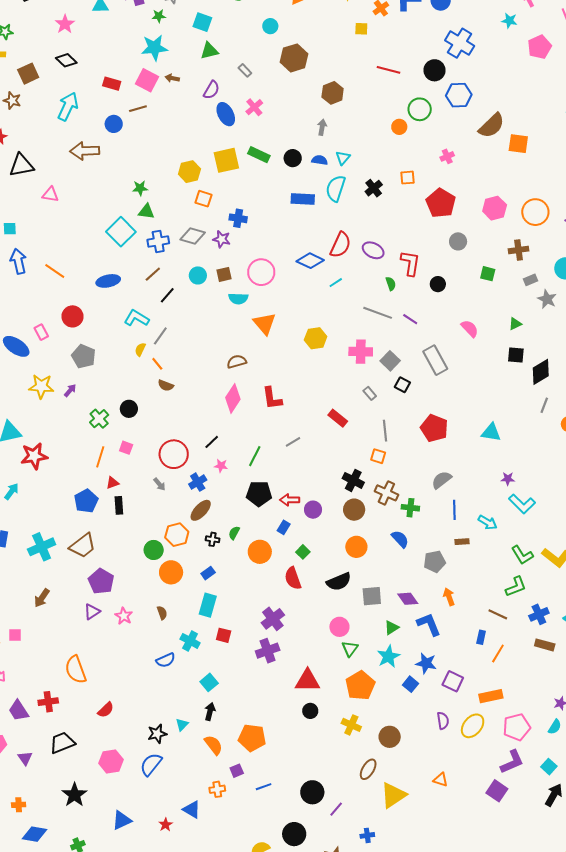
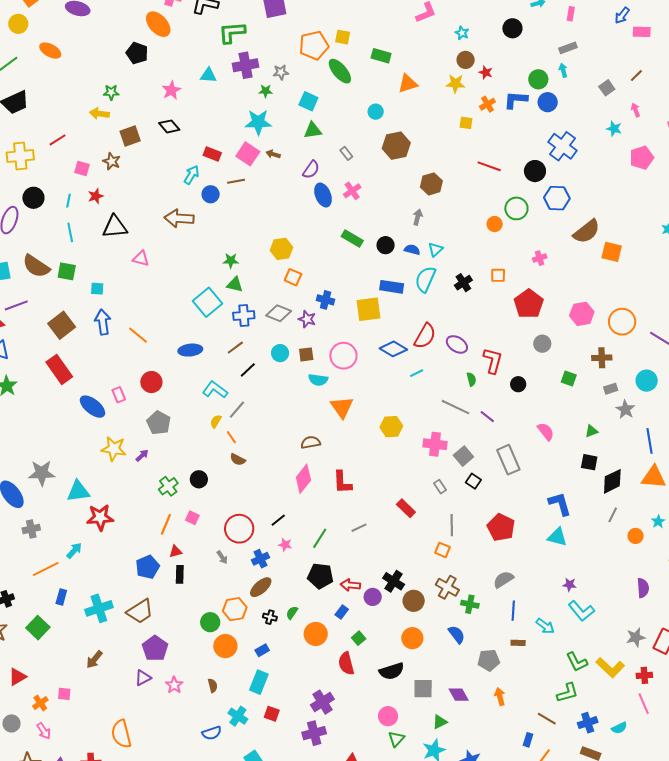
cyan arrow: (68, 107) -> (192, 175), moved, size x0.7
yellow square: (226, 160) -> (369, 309), moved
black cross: (353, 480) -> (394, 581), moved
blue L-shape: (429, 624) -> (560, 504), moved

